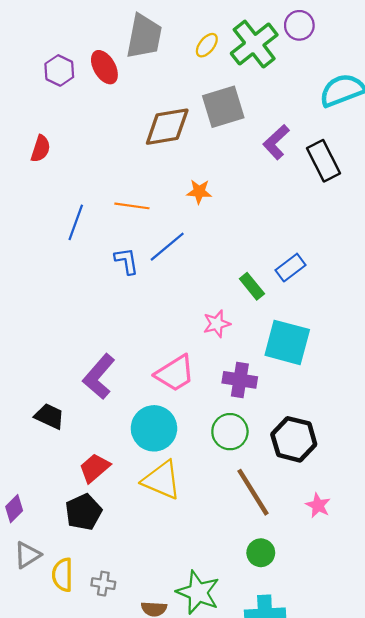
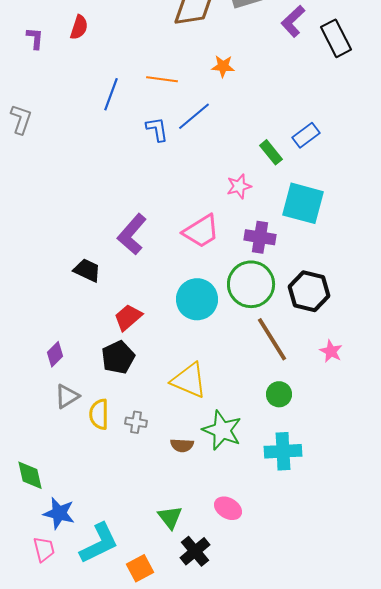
cyan circle: (154, 428) -> (197, 299), moved
green circle: (230, 432) -> (251, 284), size x1.4
yellow triangle: (162, 480) -> (189, 380), moved

